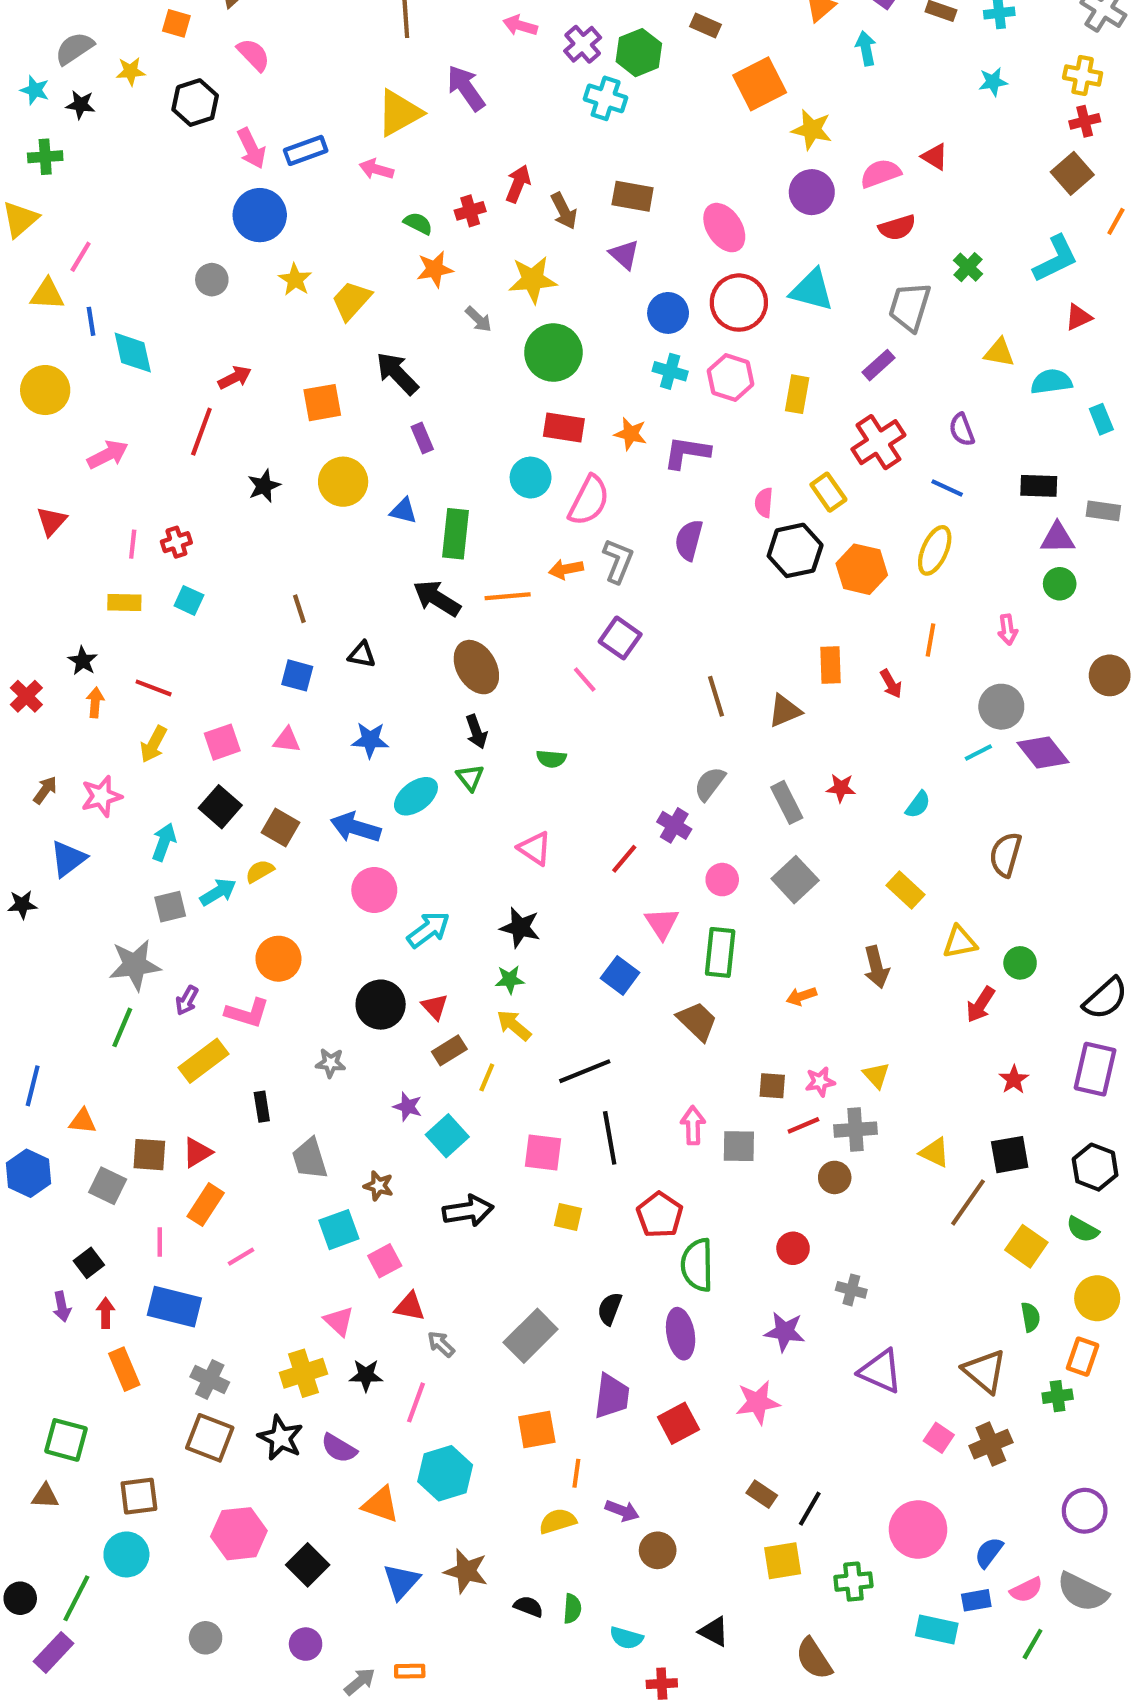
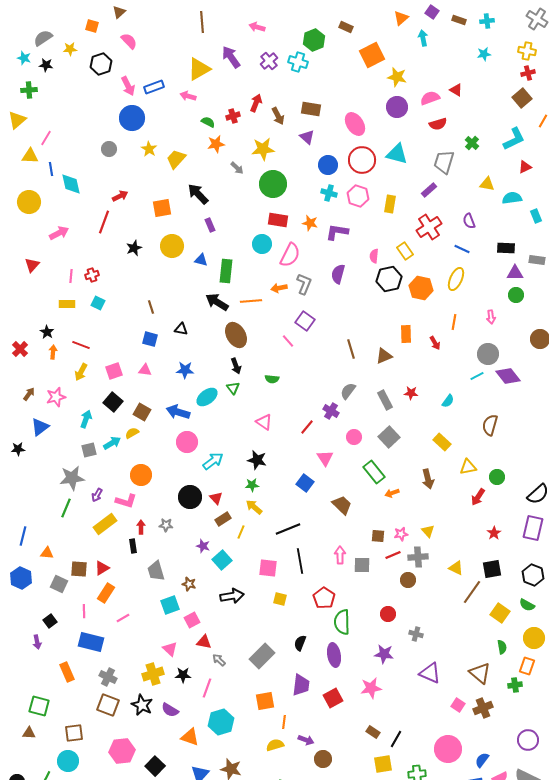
purple cross: (583, 44) -> (269, 61), moved
green rectangle: (720, 952) -> (374, 472), moved, turned -45
red arrow: (106, 1313) -> (141, 527), moved

